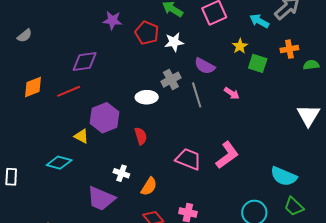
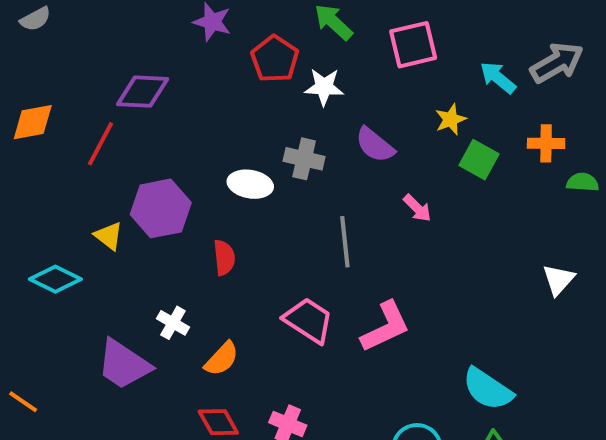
gray cross: (171, 80) -> (304, 159), turned 30
red line: (69, 91) -> (100, 144), turned -50
gray line: (197, 95) -> (345, 242), moved
white triangle: (308, 115) -> (558, 280), size x0.7

